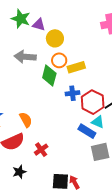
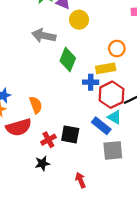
orange circle: (59, 60) -> (117, 49), moved
yellow rectangle: (76, 67) -> (106, 68), moved
black star: (19, 172) -> (42, 163), moved
black square: (60, 181) -> (70, 134), moved

